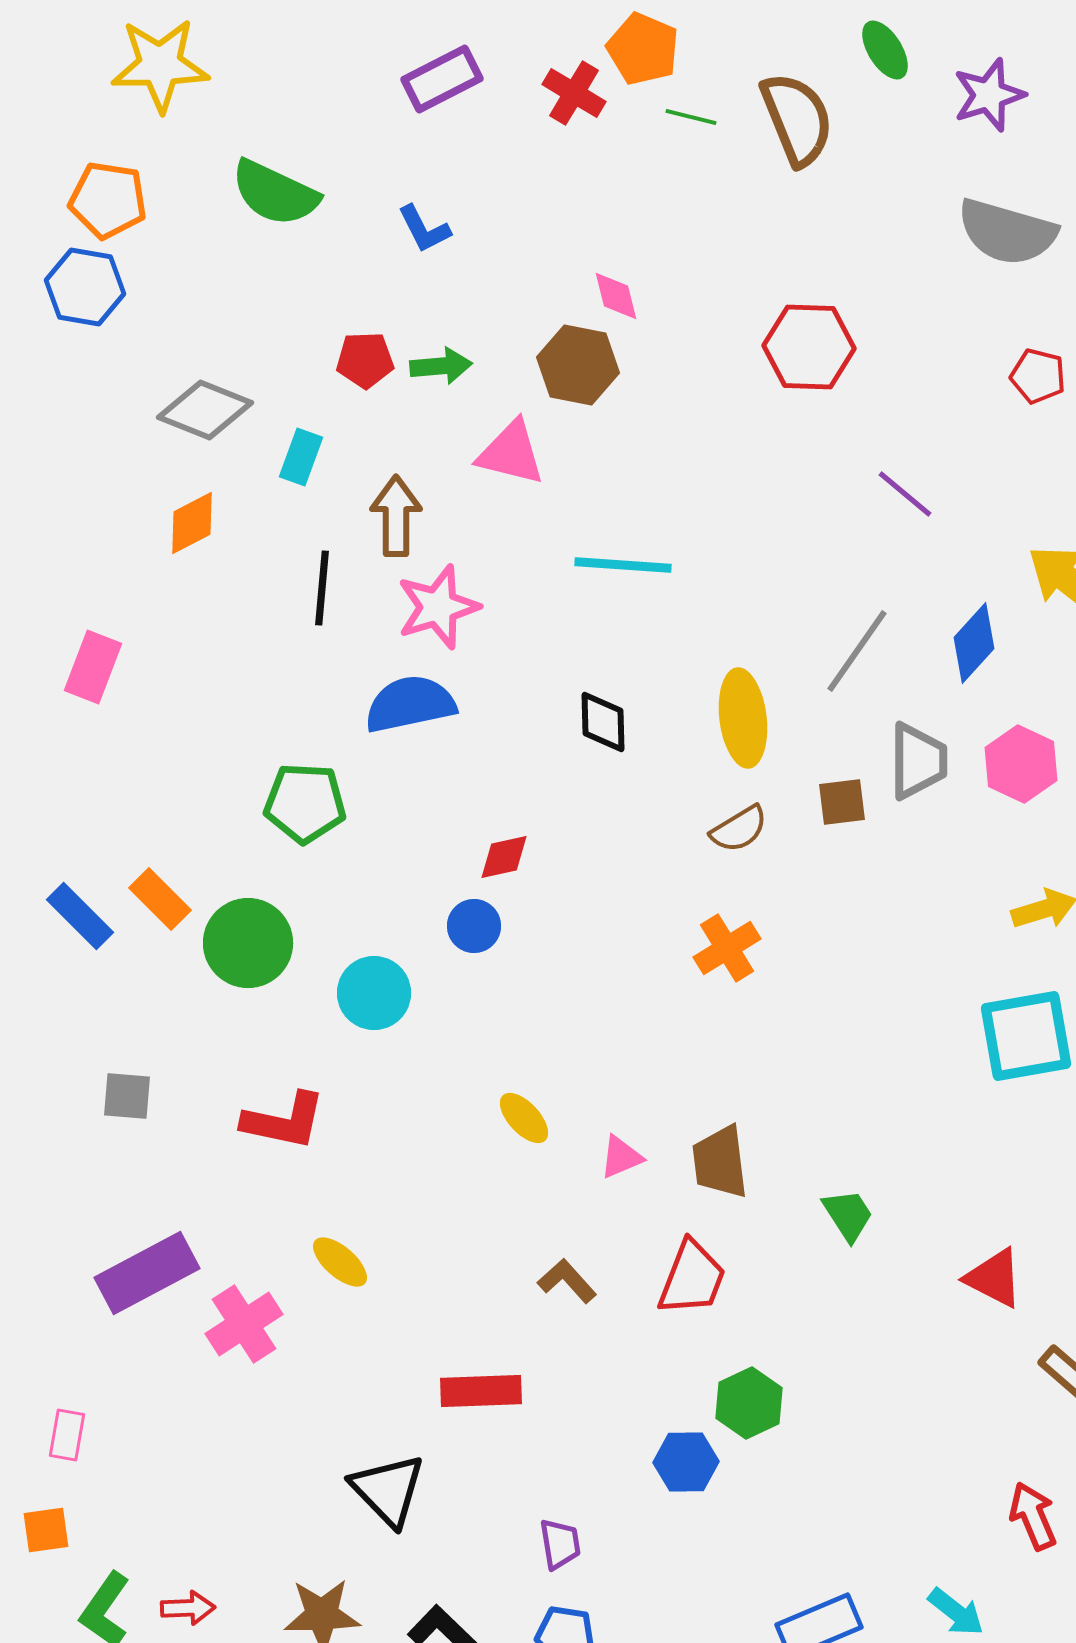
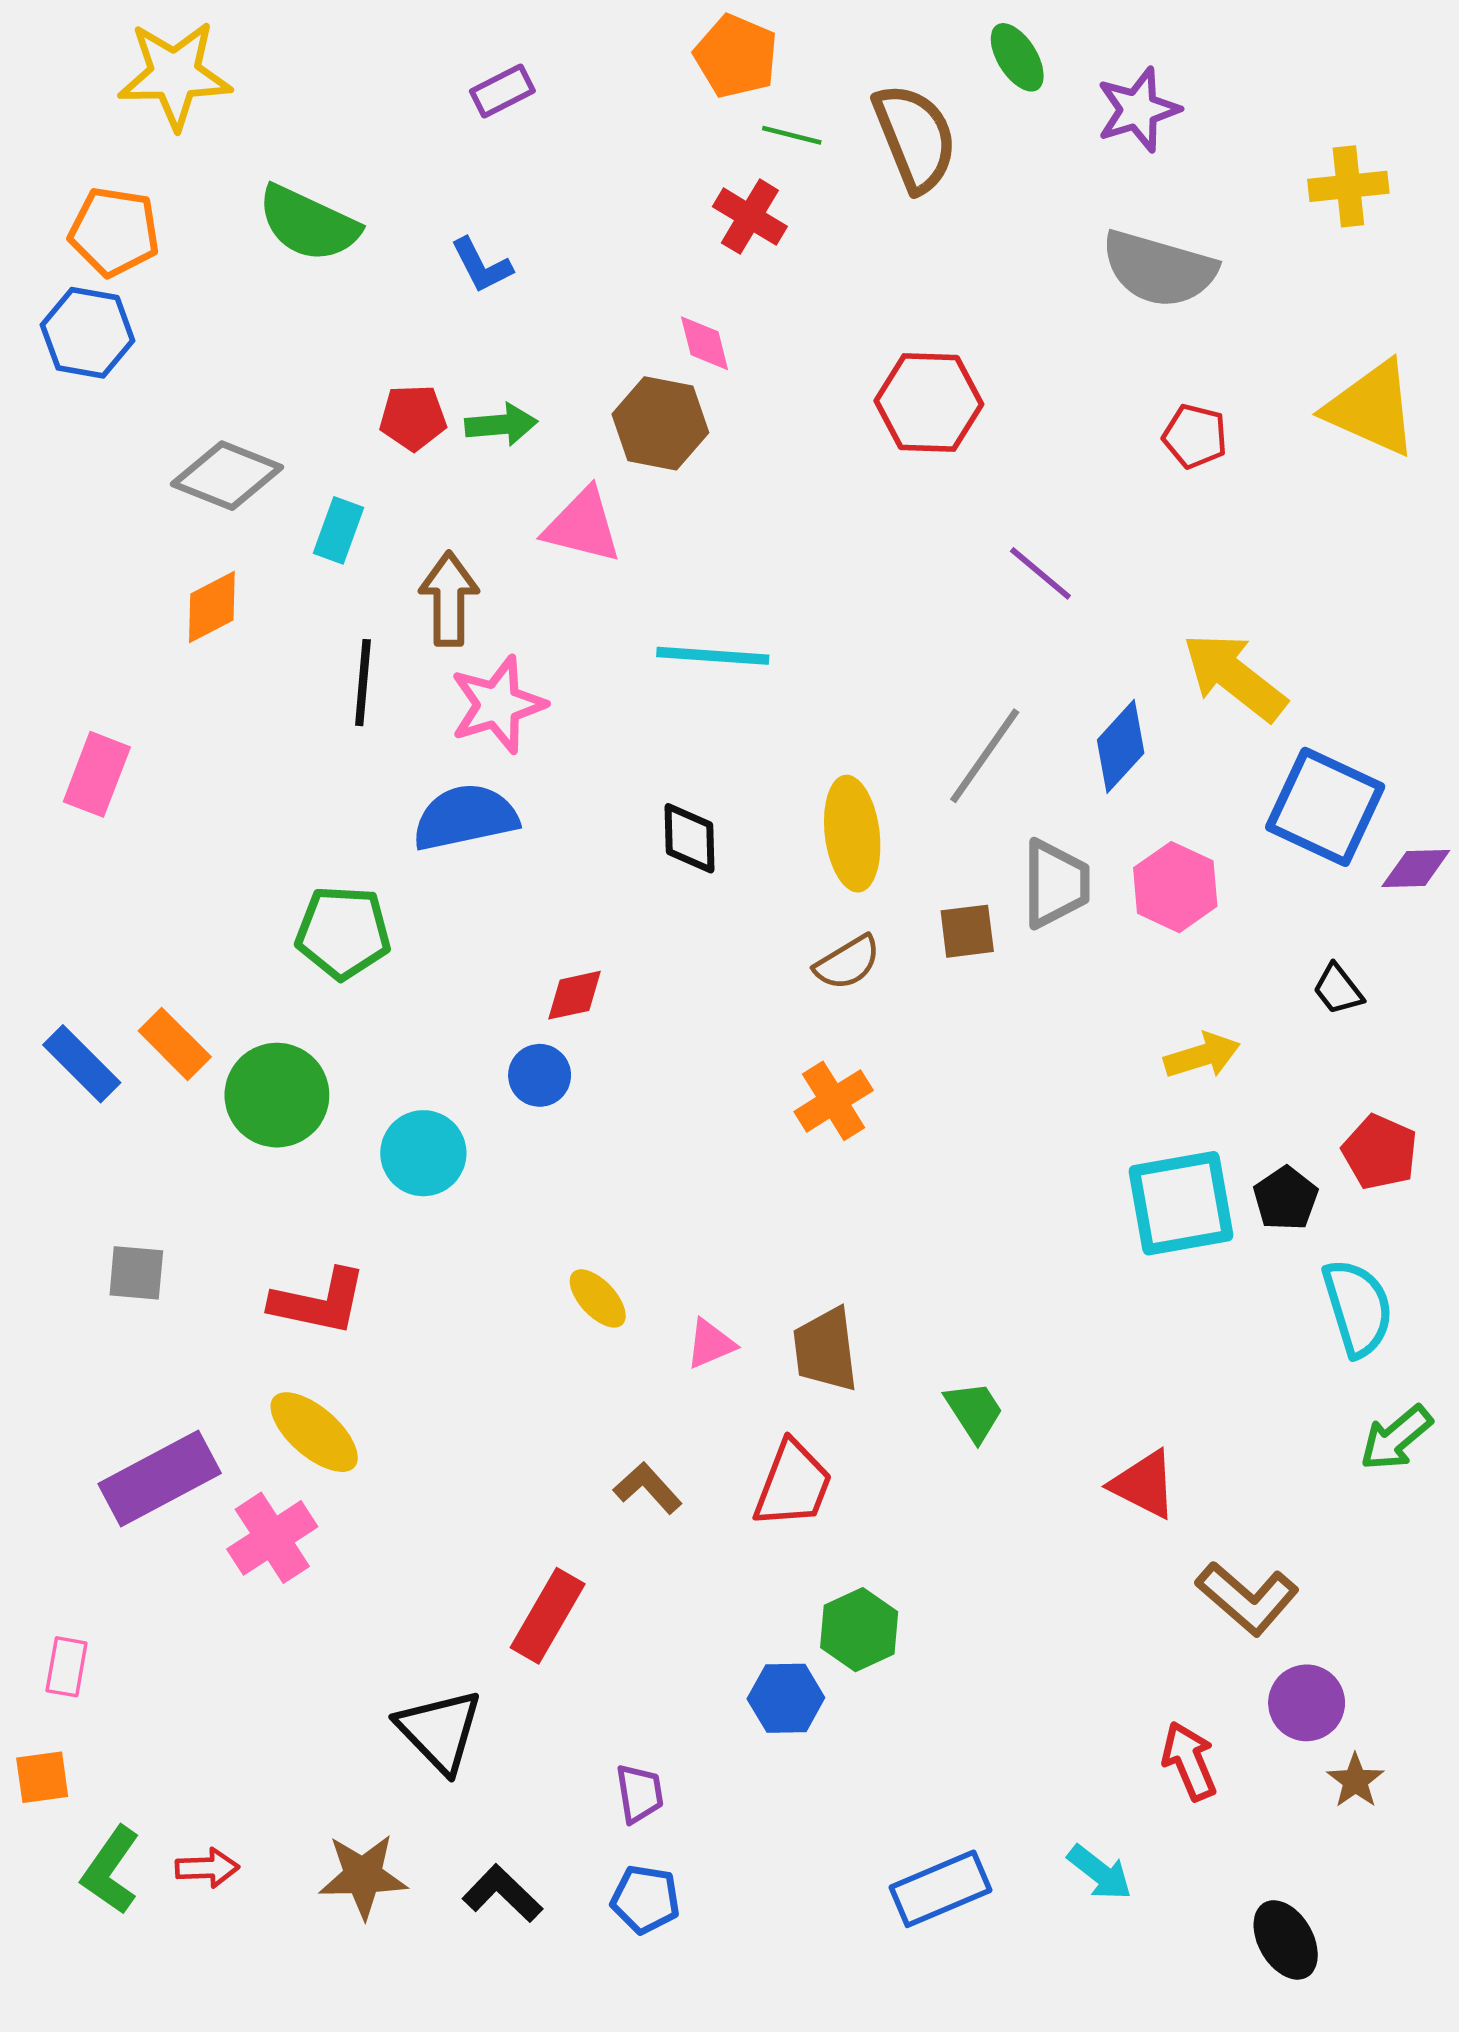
purple rectangle: (442, 79) -> (502, 91), size x0.7
red cross: (574, 93) -> (750, 217), moved
yellow ellipse: (340, 1262) -> (314, 1432), moved, size x1.4
red rectangle: (481, 1391) -> (548, 1616), turned -58

